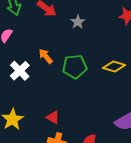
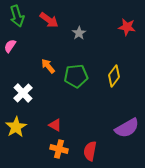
yellow diamond: (114, 67) -> (114, 76), turned -70
white cross: (20, 71) -> (23, 93), moved

